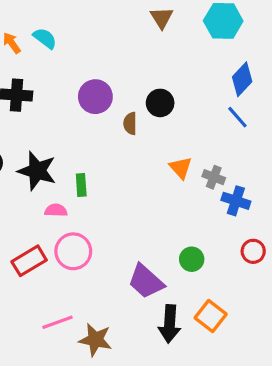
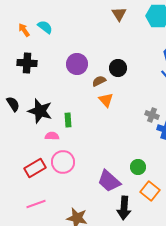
brown semicircle: (130, 123) -> (99, 81), turned 64
orange triangle: (181, 168) -> (106, 100), moved
orange square: (211, 316) -> (150, 191), moved
pink line: (57, 322) -> (36, 204), moved

